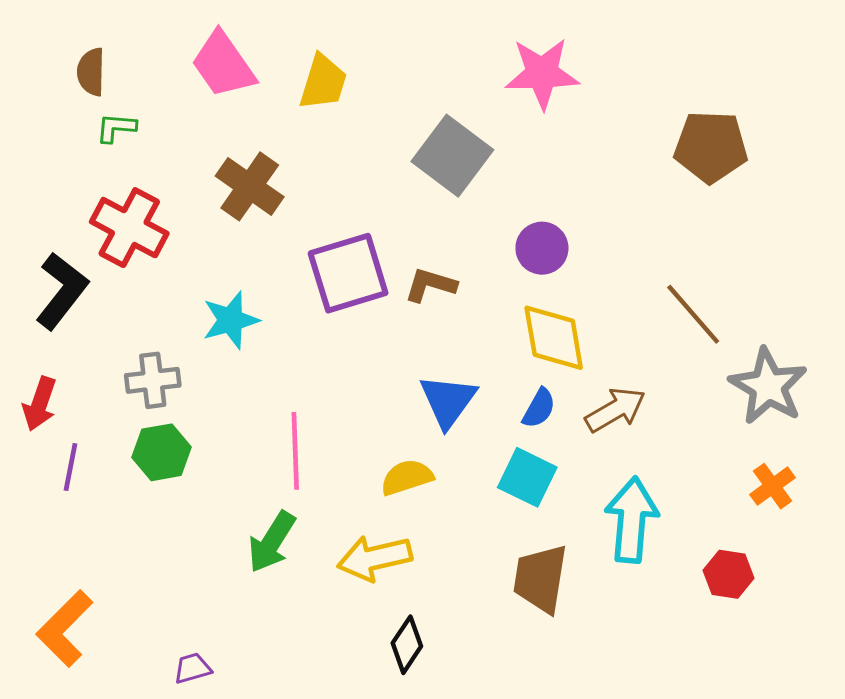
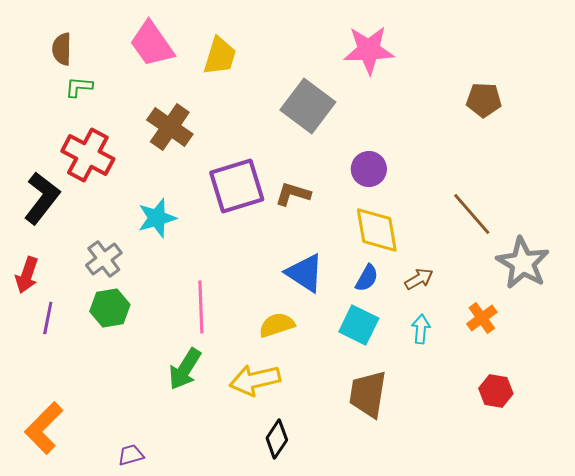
brown pentagon: (711, 147) -> (484, 100), size x0.7
gray cross: (153, 380) -> (104, 259), turned -30
blue triangle: (448, 401) -> (305, 273), turned -33
brown arrow: (615, 410) -> (419, 279), size x0.7
orange cross: (773, 486) -> (482, 318), moved
cyan arrow: (632, 520) -> (421, 329), moved, size x0.5

